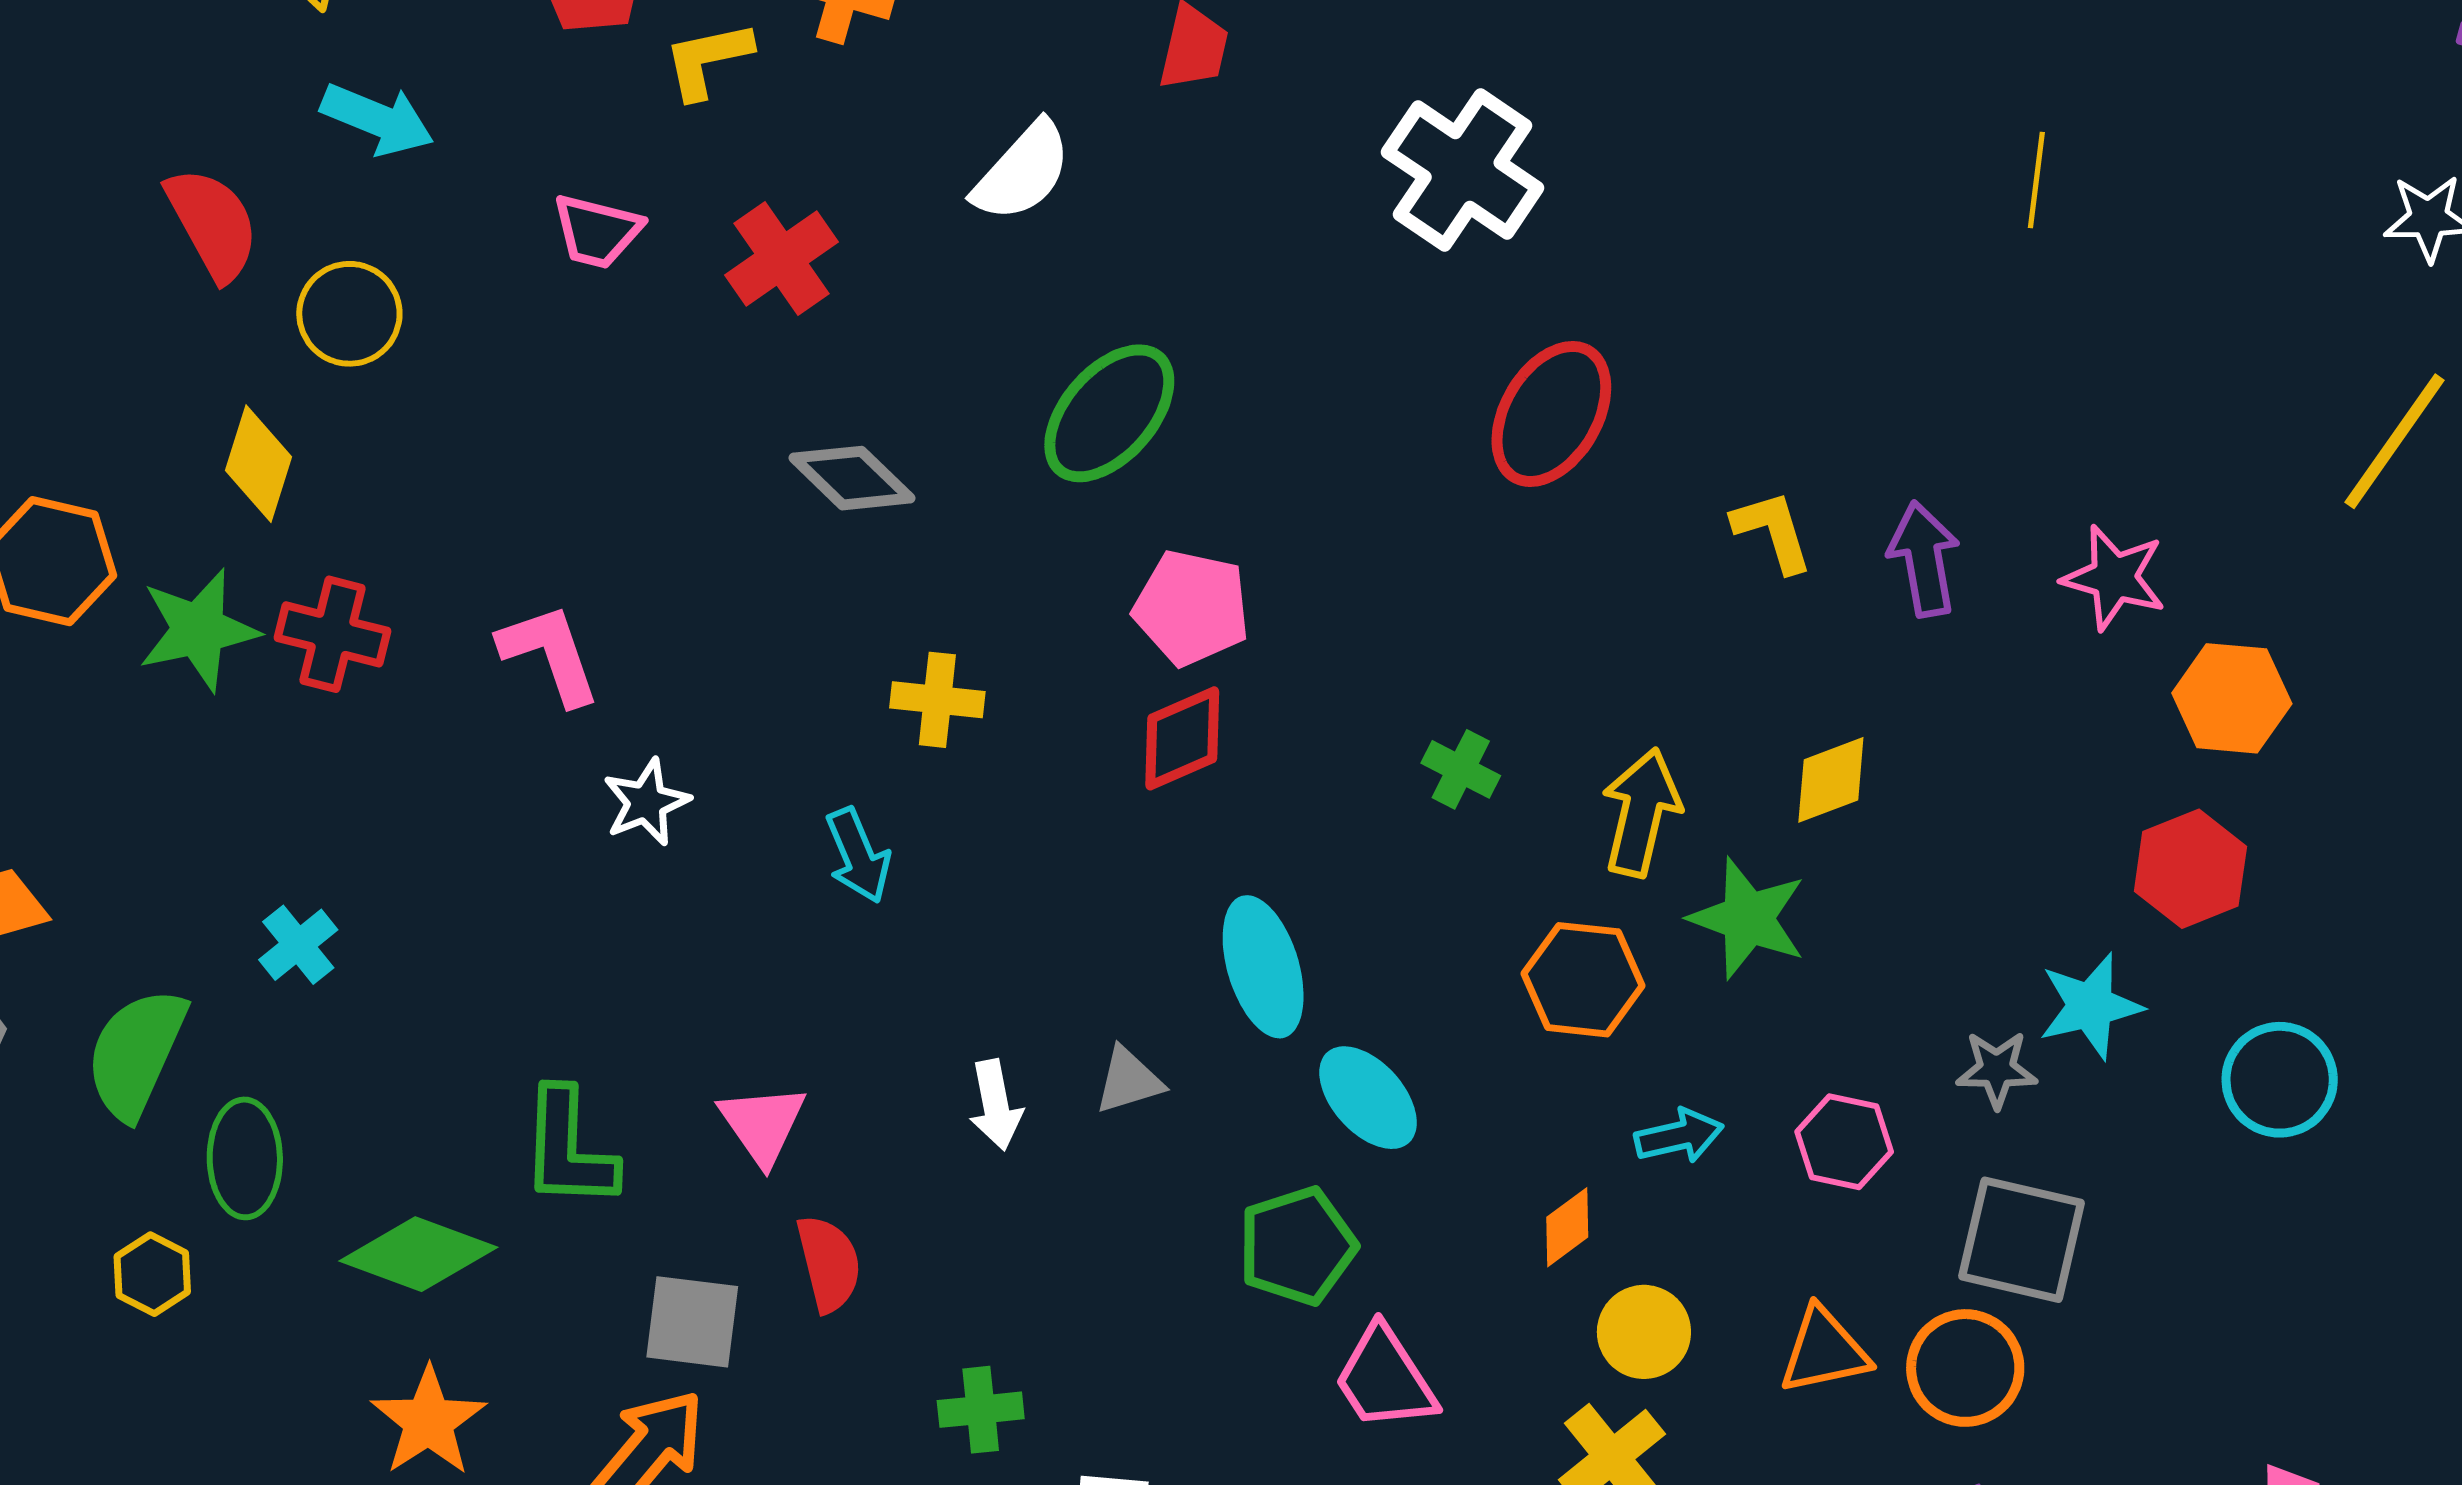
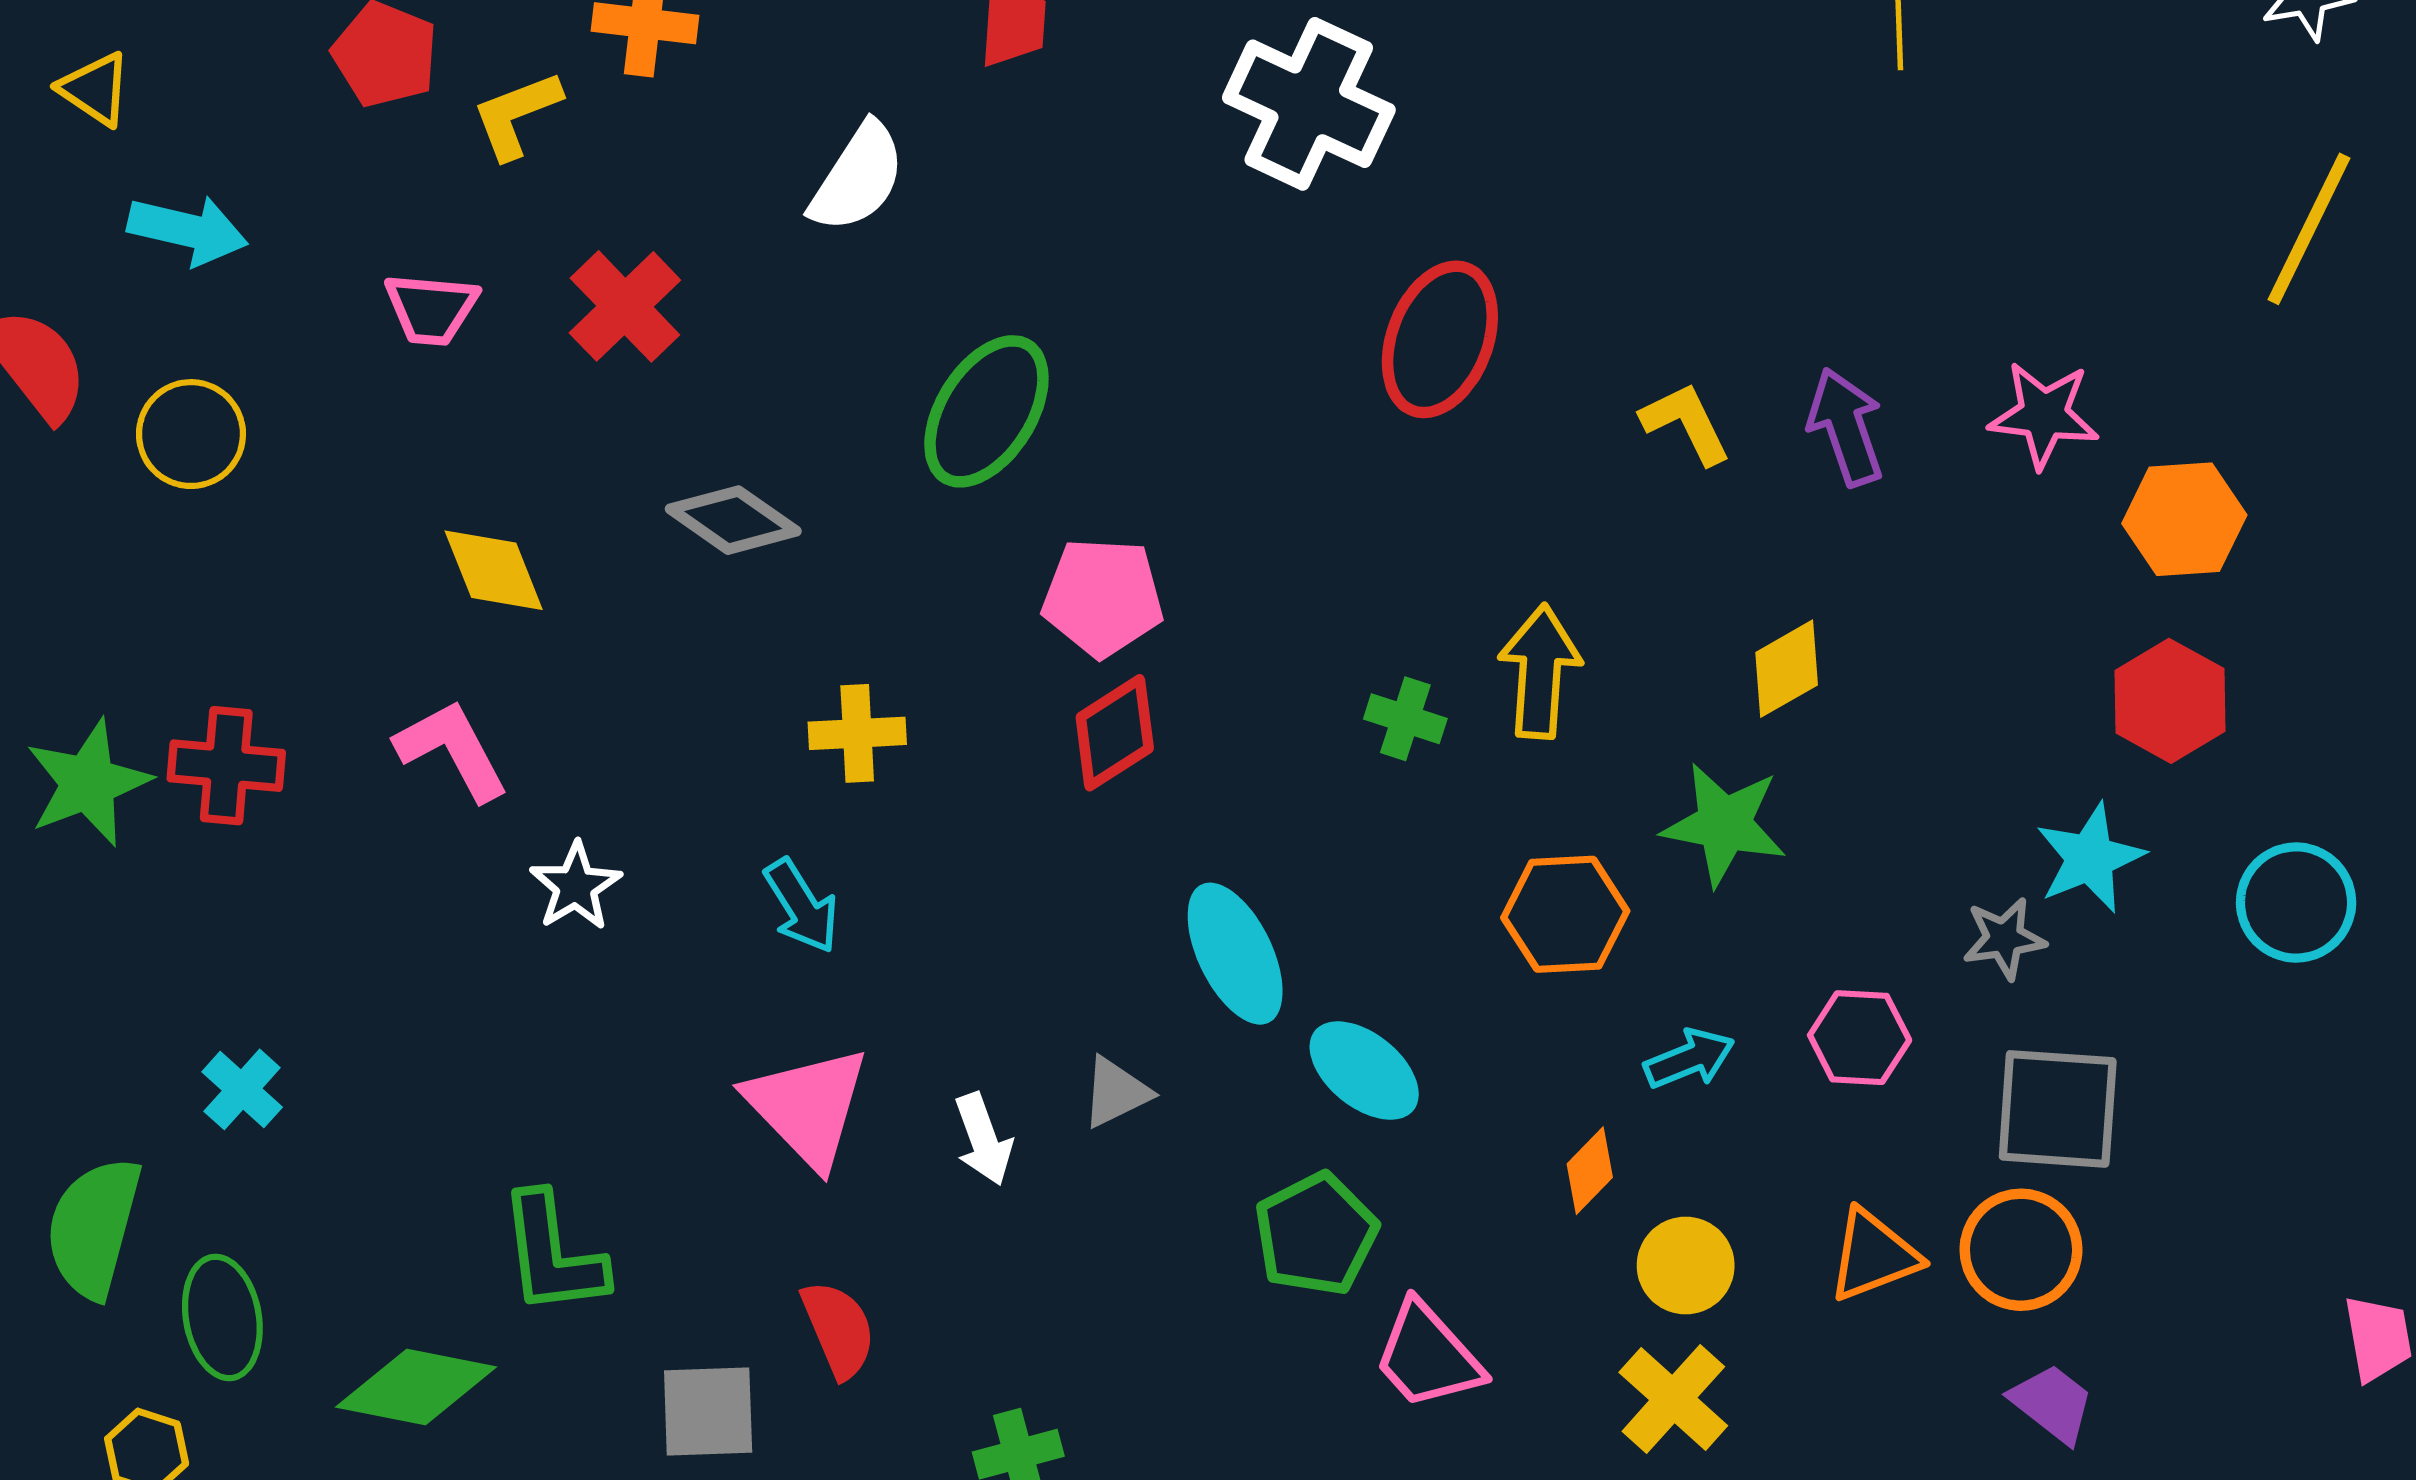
yellow diamond: (259, 464) -> (494, 570), moved, turned -30
yellow arrow: (1641, 812) -> (1540, 672), moved
pink triangle: (763, 1124) -> (808, 1107), moved, size x1.4

